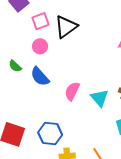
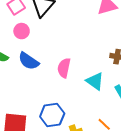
cyan triangle: (99, 98) -> (95, 81), moved

